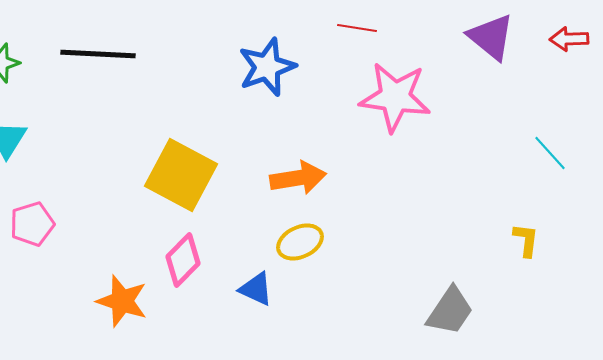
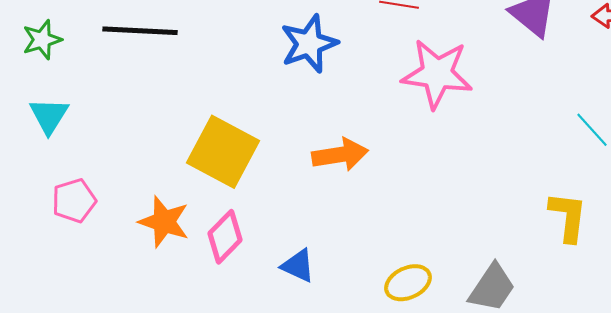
yellow L-shape: (526, 240) -> (568, 217), size x1.5
yellow ellipse: (300, 242) -> (408, 283), moved
orange star: (122, 301) -> (164, 222), moved

